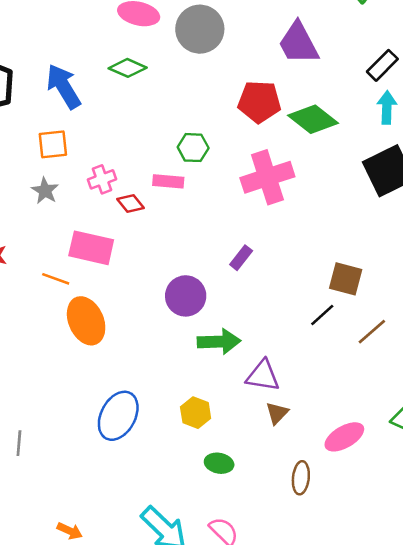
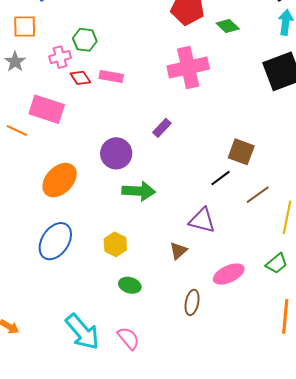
green diamond: (313, 119) -> (228, 26), size x0.6
green hexagon: (193, 148) -> (85, 40), moved
pink rectangle: (168, 181) -> (111, 76), moved
orange ellipse: (86, 321) -> (60, 180), moved, turned 63
purple triangle: (263, 376) -> (202, 220), moved

